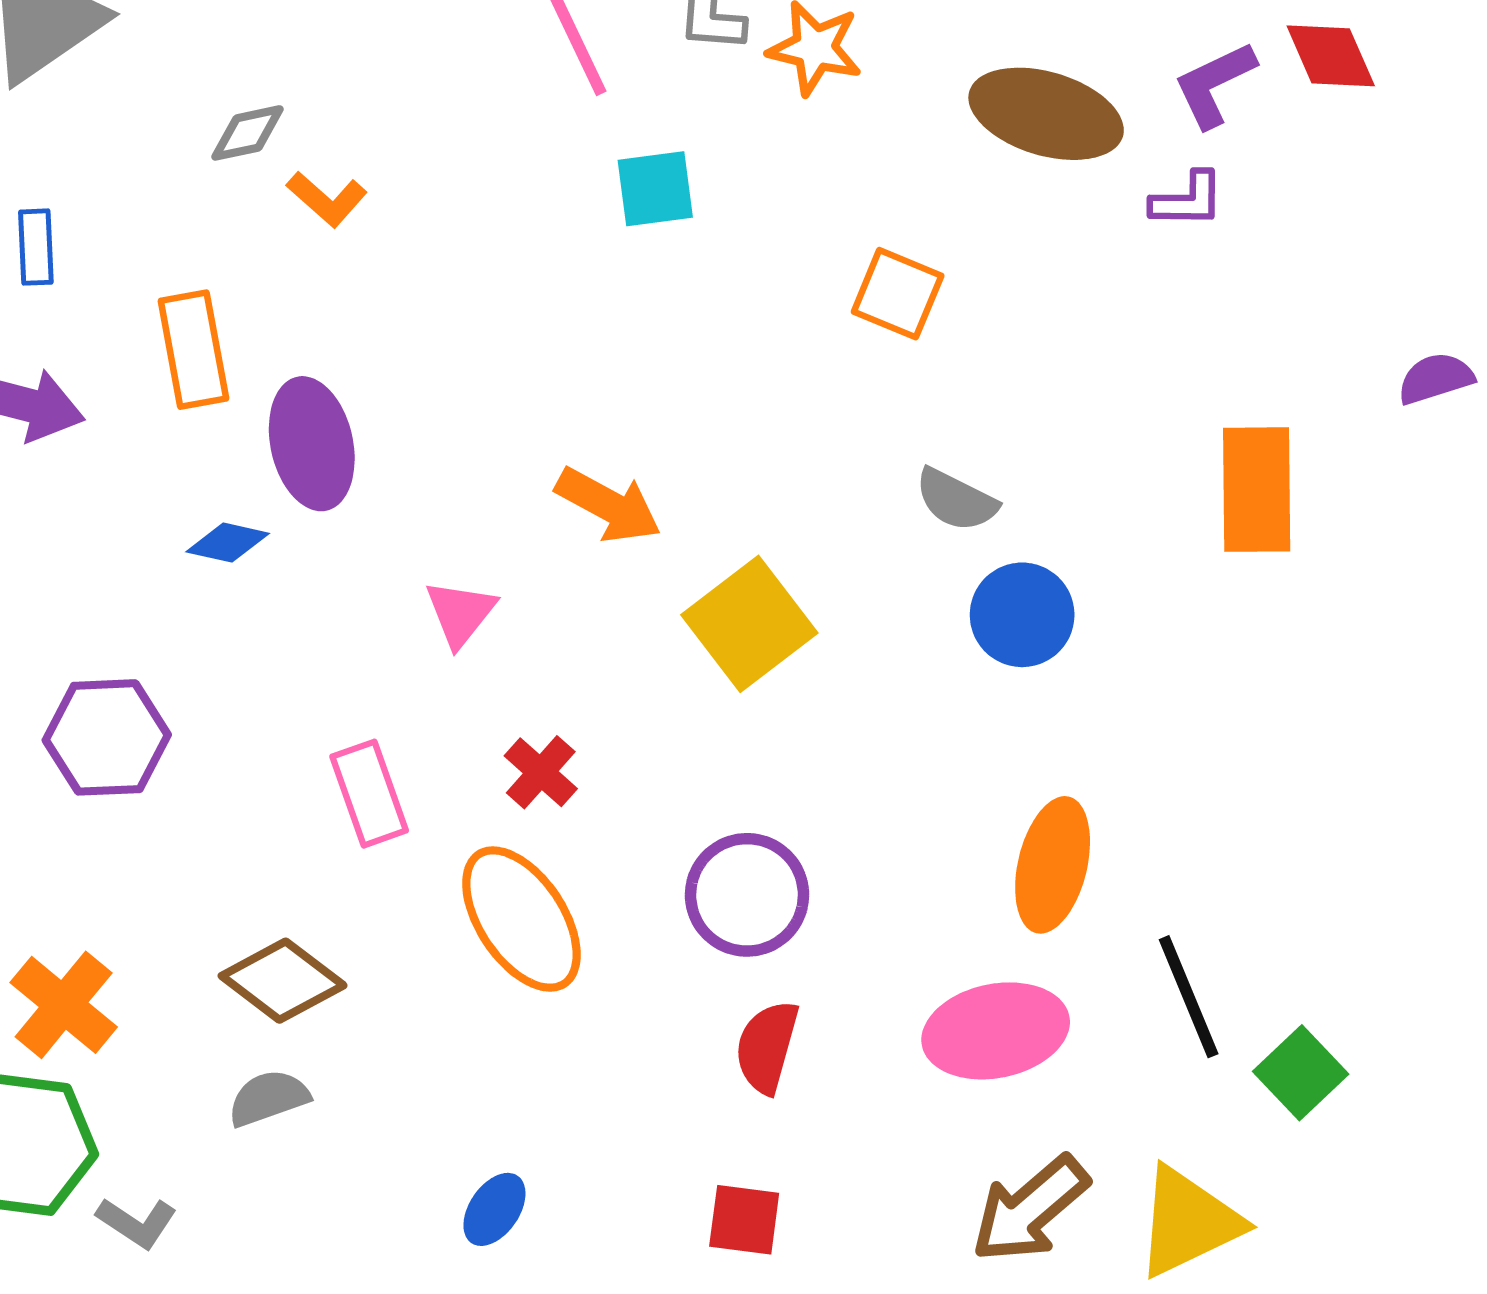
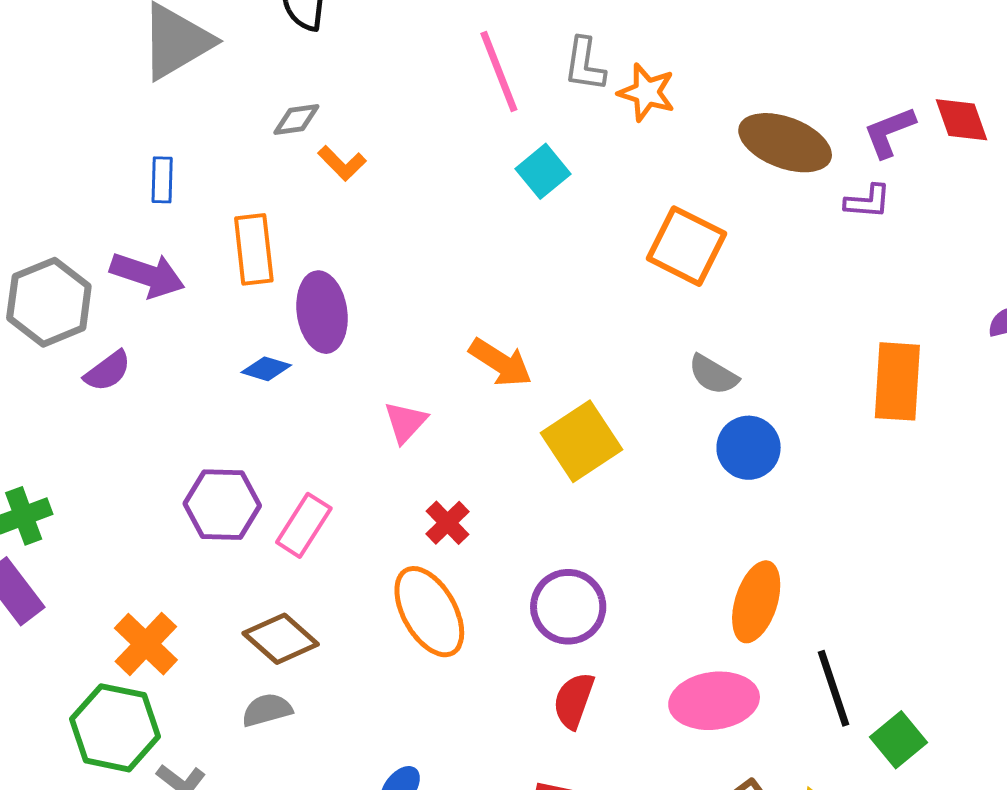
cyan square: (655, 189) -> (543, 171), turned -36
orange square: (898, 294) -> (686, 246), size x1.4
purple hexagon: (107, 737) -> (222, 505), moved
pink rectangle: (369, 794) -> (304, 525), moved, turned 48

